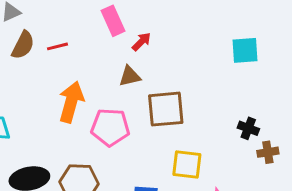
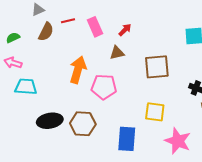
pink rectangle: (113, 21) -> (95, 27), moved
red line: (58, 46) -> (68, 21), moved
brown square: (166, 109) -> (157, 67), moved

